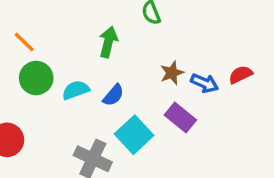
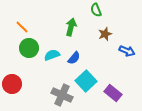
brown star: (172, 73) -> (105, 34), moved
purple rectangle: (180, 118) -> (113, 93), moved

